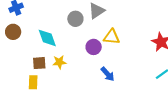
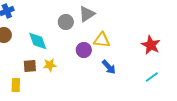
blue arrow: (108, 74) -> (109, 67), moved
yellow rectangle: (33, 82) -> (16, 85), moved

